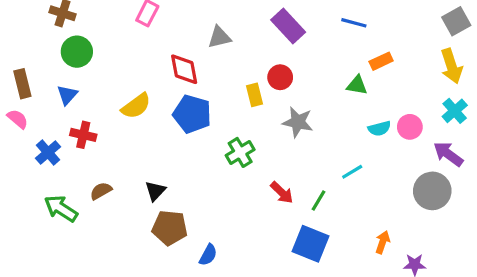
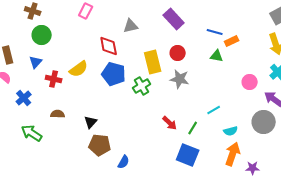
blue line: (354, 23) -> (215, 32), moved
red circle: (280, 77) -> (178, 53), moved
yellow rectangle: (255, 95) -> (153, 62), size x1.6
cyan semicircle: (379, 128) -> (231, 131), moved
red cross: (83, 135) -> (54, 79), moved
green cross: (240, 152) -> (142, 86), moved
brown semicircle: (101, 191) -> (58, 114), moved, turned 32
orange arrow: (383, 242) -> (233, 154), size x1.6

